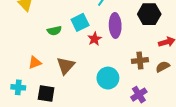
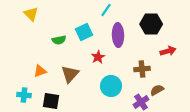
red star: (95, 39) -> (98, 57), moved
brown semicircle: (163, 67) -> (157, 90), moved

